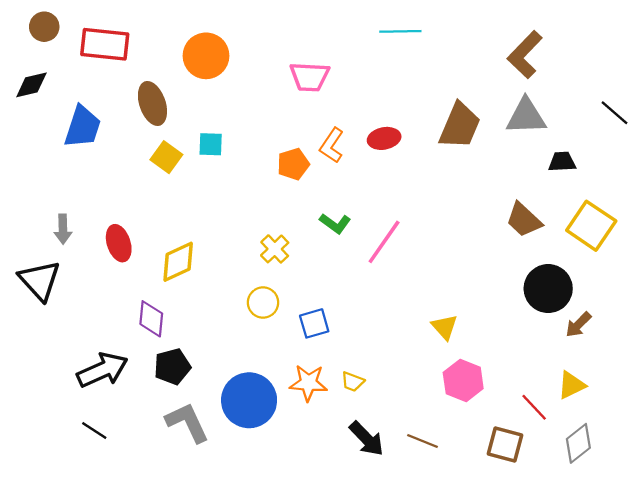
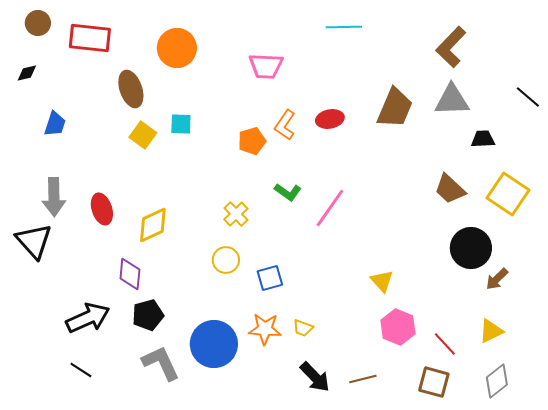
black diamond: (31, 85) -> (27, 73), size x0.7
blue trapezoid: (83, 127) -> (55, 124), moved, size x0.7
gray arrow: (63, 229) -> (54, 197), size x1.5
red line: (534, 407) -> (445, 344), moved
brown line: (422, 441) -> (363, 379), turned -36

